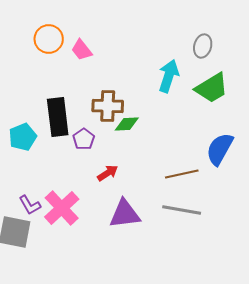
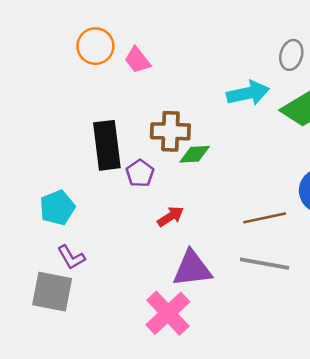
cyan arrow: (169, 76) -> (248, 93), turned 60
cyan pentagon: (23, 137) -> (57, 208), moved
pink cross: (62, 208) -> (168, 313), moved

